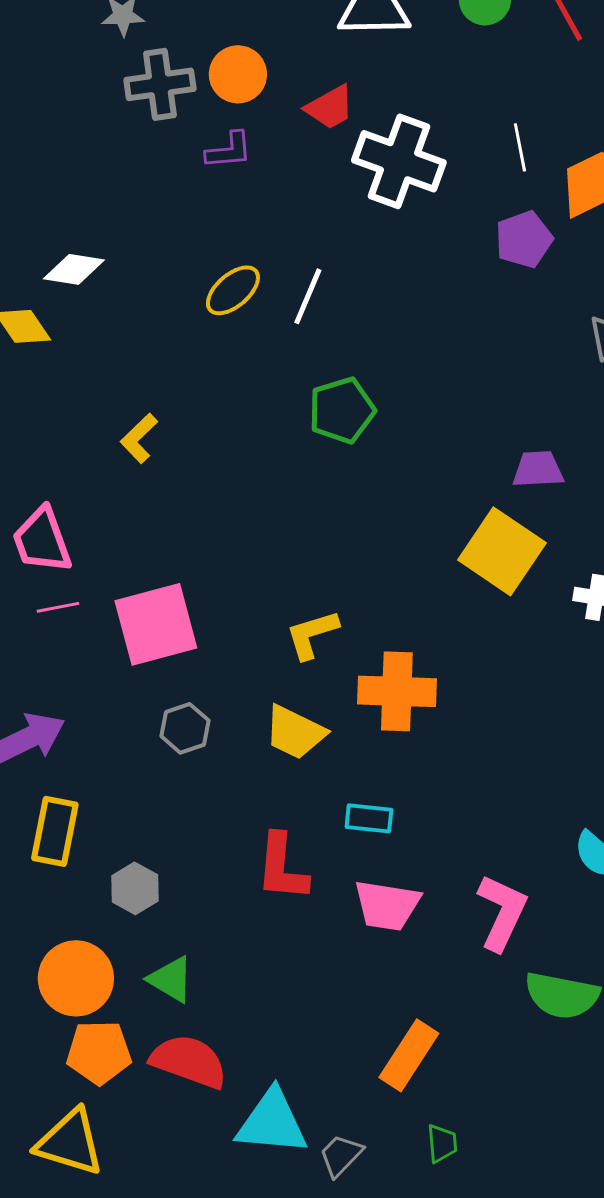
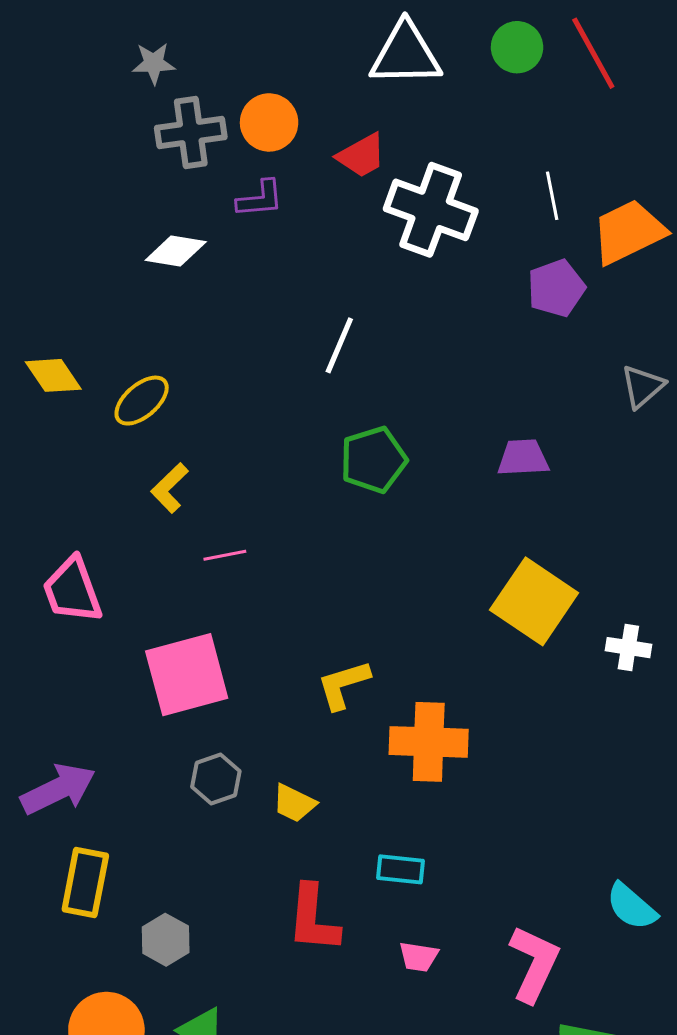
white diamond: (74, 269) -> (176, 251), moved
yellow ellipse: (233, 290) -> (142, 401), moved
purple trapezoid: (538, 469) -> (523, 458), moved
pink line: (58, 607) -> (225, 555), moved
yellow trapezoid: (295, 732) -> (294, 803), moved, size x0.7
pink trapezoid: (387, 905) -> (419, 957), size x0.6

